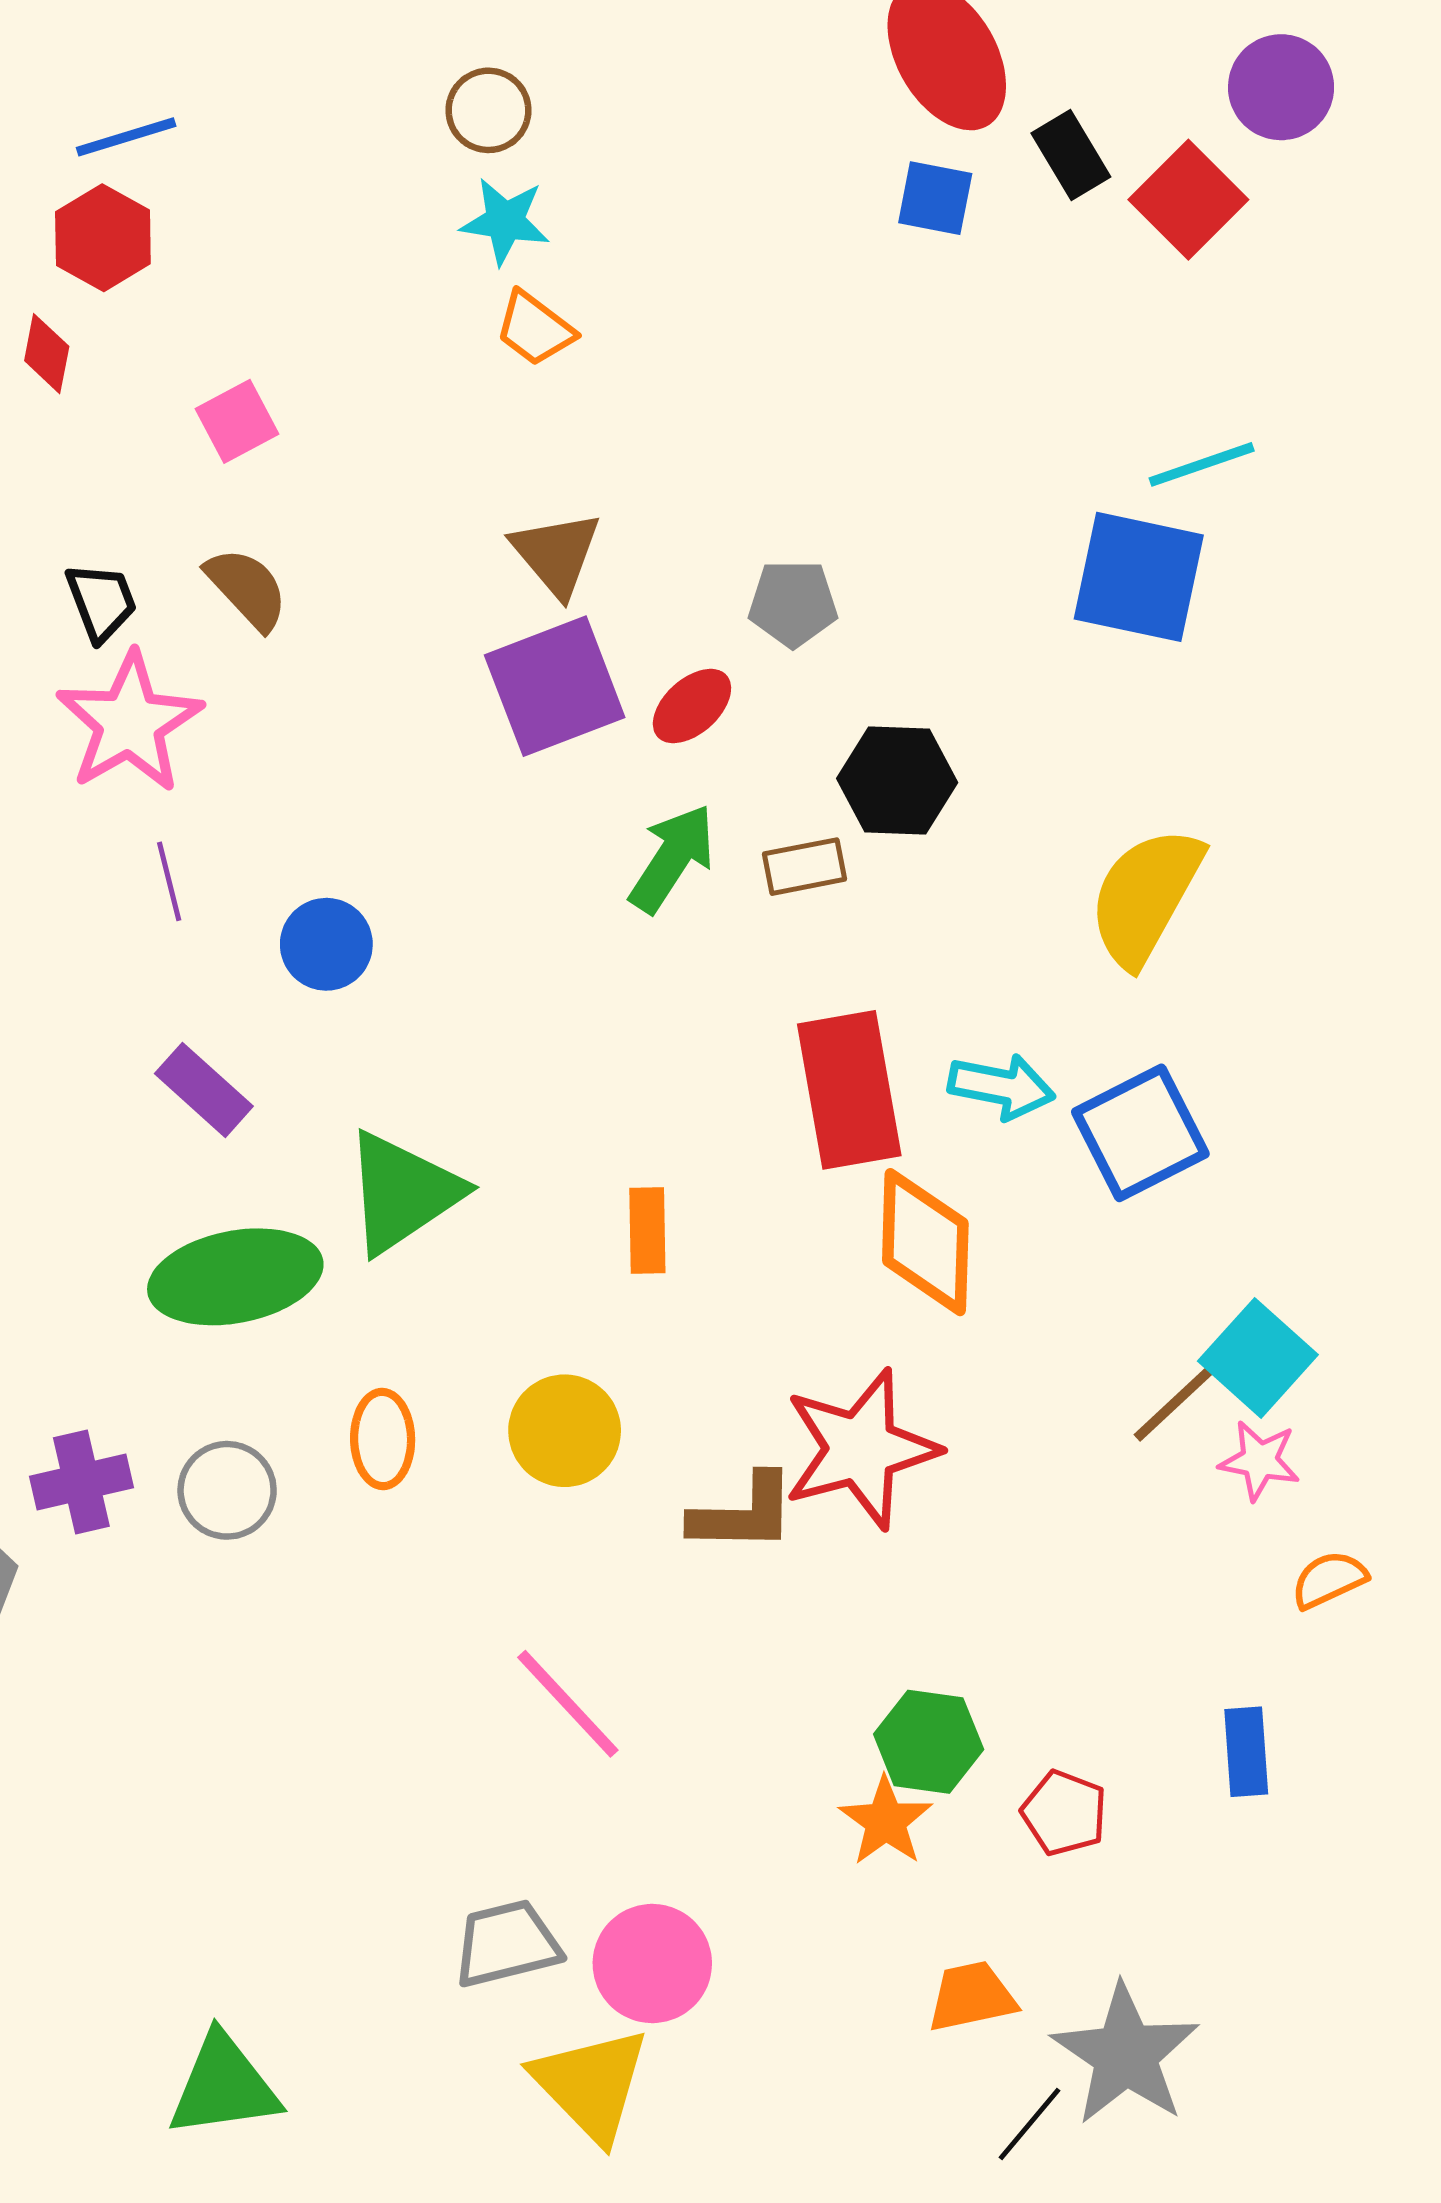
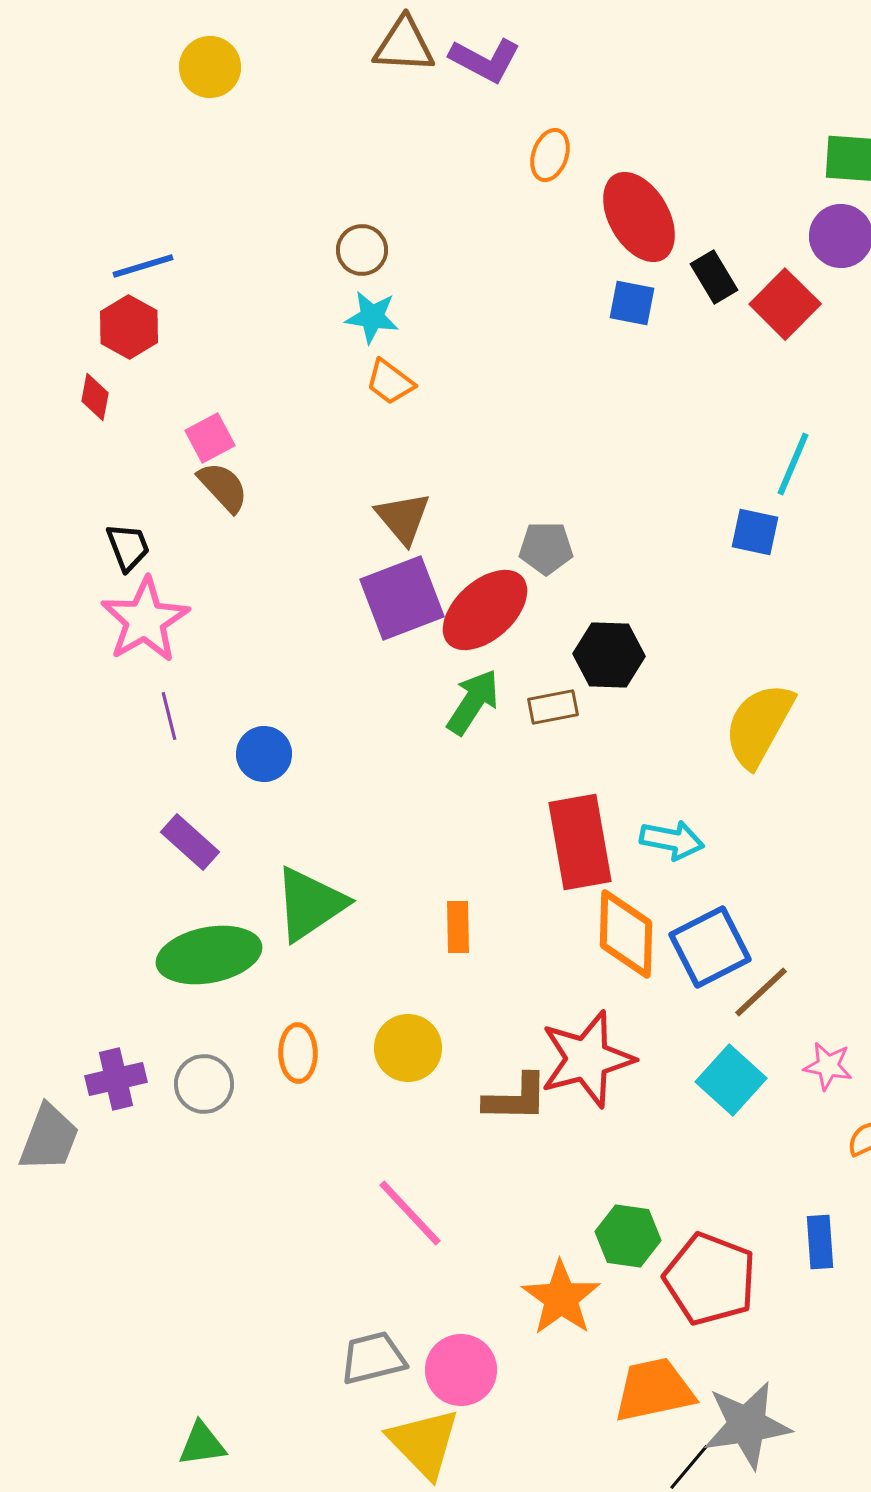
cyan line: (1202, 464) -> (793, 464), turned -48
blue square: (1139, 577) -> (755, 532), size x0.6
brown semicircle: (247, 589) -> (223, 487), moved
red ellipse: (692, 706) -> (485, 610), size x1.8
blue square: (1140, 1133) -> (710, 947), moved
cyan square: (1258, 1358) -> (731, 1080), moved
brown line: (1177, 1401) -> (761, 992), moved
red pentagon: (1064, 1813) -> (710, 1279), size x1.8
orange star: (886, 1821) -> (561, 1298), moved, size x1.4
orange trapezoid: (972, 1997) -> (654, 1390), size x1.5
gray star: (1125, 2055) -> (747, 1425), turned 30
green triangle: (224, 2086) -> (202, 1444), size x0.7

